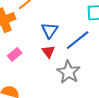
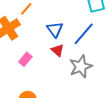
gray star: (68, 72) -> (81, 67), turned 30

